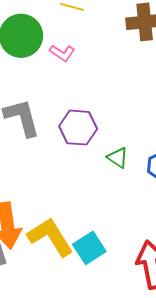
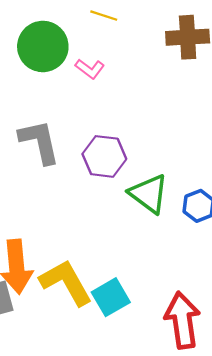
green triangle: (118, 158) -> (149, 194), size x1.6

